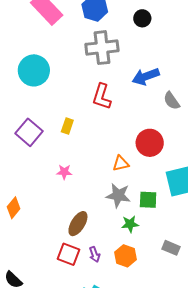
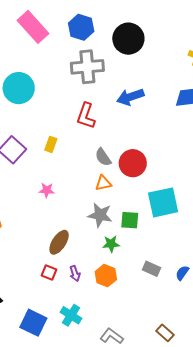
black circle: (142, 18) -> (128, 39), size x1.8
gray semicircle: (172, 101) -> (103, 157), moved
red square: (69, 254) -> (49, 273), size x0.7

